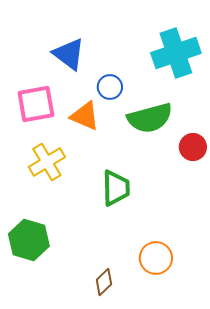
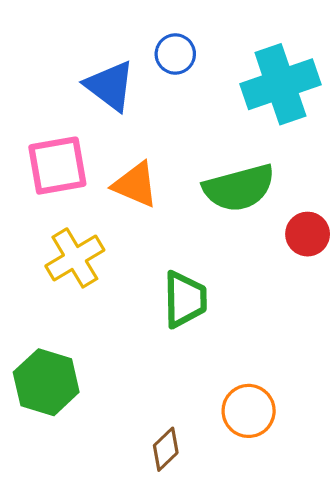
blue circle: (110, 87) -> (175, 54), moved

